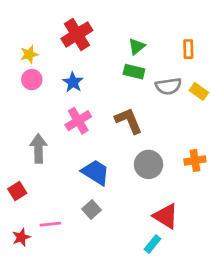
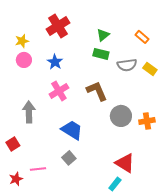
orange rectangle: (188, 49) -> (142, 37), turned -48
gray circle: (149, 164) -> (121, 116), moved

